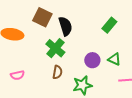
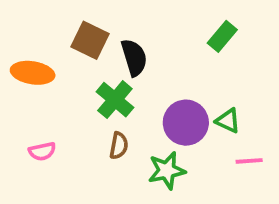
green rectangle: (109, 25) -> (222, 36), moved
purple circle: (92, 60) -> (186, 123), size x1.5

